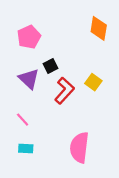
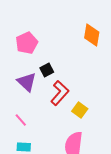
yellow square: (93, 82) -> (80, 110), moved

